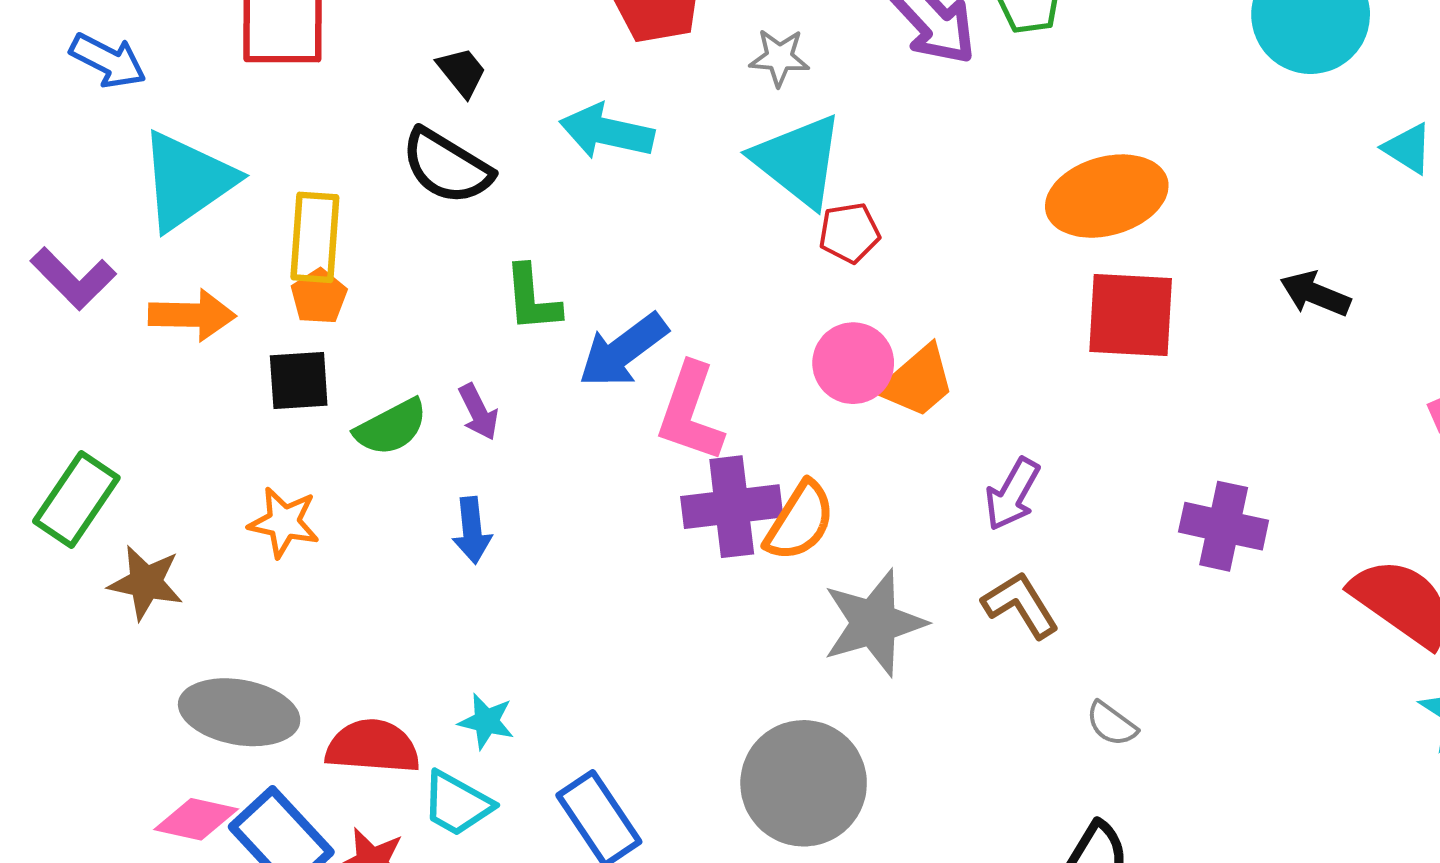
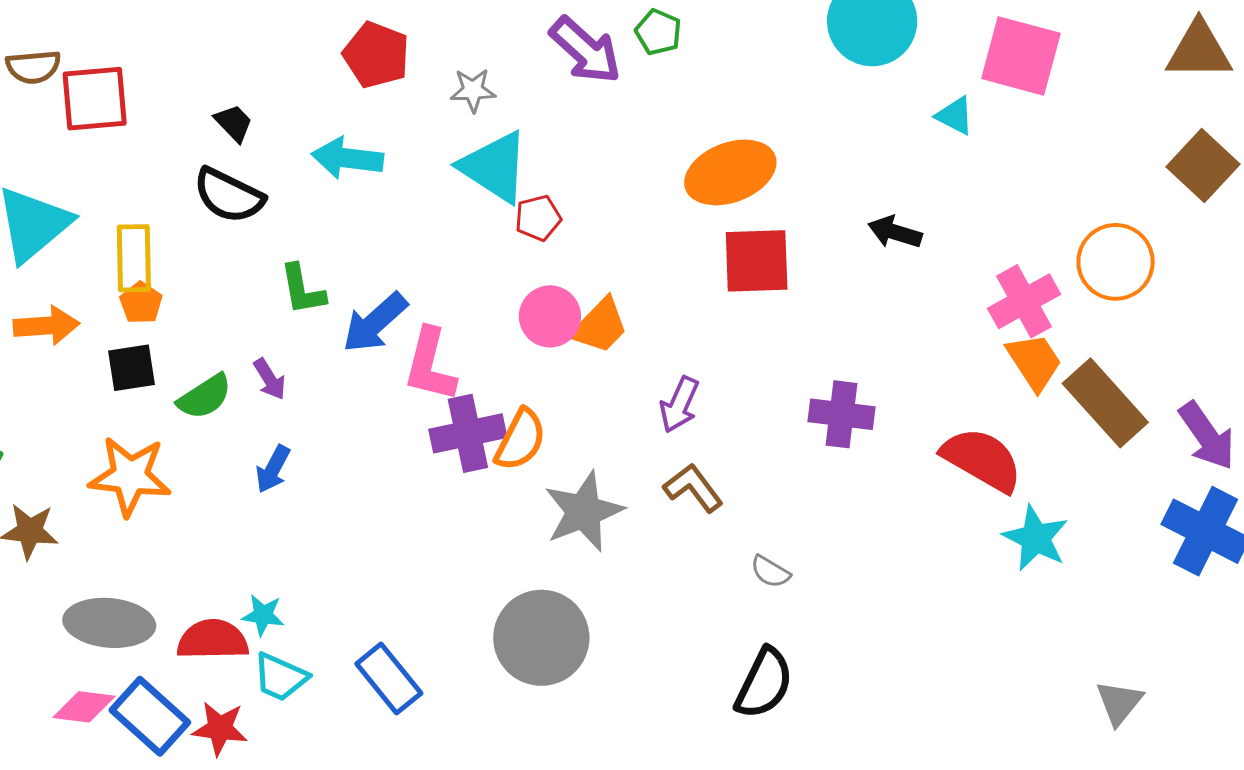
orange star: (284, 522) -> (130, 476), size x1.5
blue arrow: (472, 530) -> (273, 469), turned 39
cyan star: (486, 721) -> (263, 615), moved

